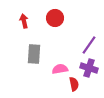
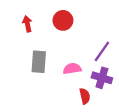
pink semicircle: (60, 69) -> (72, 69), moved

